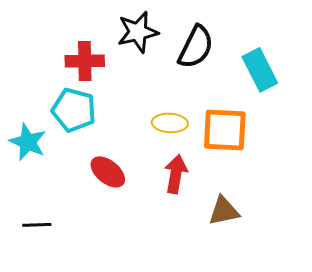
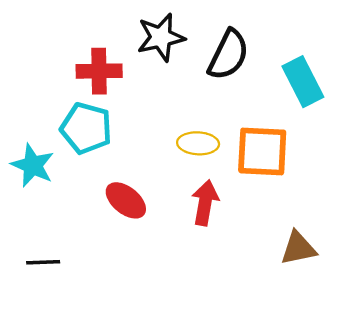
brown triangle: (224, 211) -> (298, 248), moved

